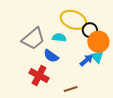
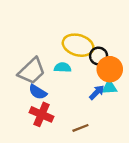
blue semicircle: (51, 56) -> (38, 92), moved
cyan triangle: (97, 57) -> (109, 87), turned -48

